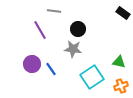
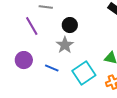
gray star: (73, 49) -> (65, 45), turned 30
blue line: (51, 69) -> (52, 68), moved, turned -32

